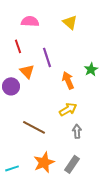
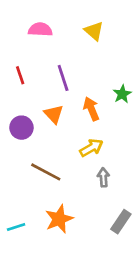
red line: (18, 46) -> (20, 75), moved
orange triangle: (27, 71) -> (54, 114), moved
purple circle: (11, 86) -> (21, 128), moved
gray rectangle: (72, 164) -> (121, 222), moved

